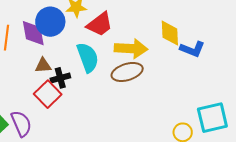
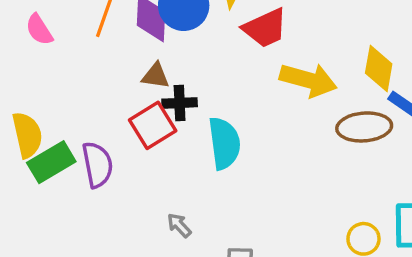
cyan semicircle: (88, 57) -> (224, 143), moved
brown ellipse: (127, 72) -> (364, 127), moved

